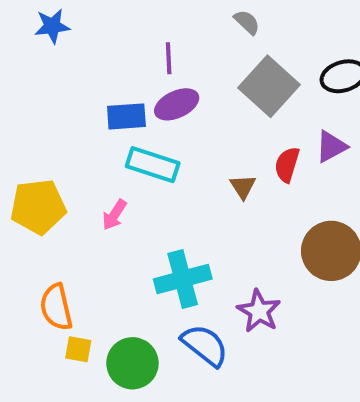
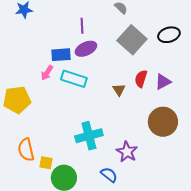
purple triangle: (331, 147) -> (163, 82), moved
pink arrow: (114, 215) -> (47, 73), moved
blue semicircle: (205, 345) -> (109, 175), moved, size x0.7
yellow square: (78, 349) -> (46, 163), moved

